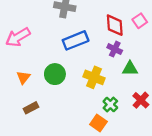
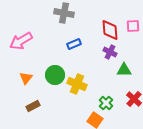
pink square: (140, 21) -> (133, 26), turned 32
blue rectangle: (76, 40) -> (74, 44), size x0.6
yellow cross: (94, 77) -> (77, 84), moved

